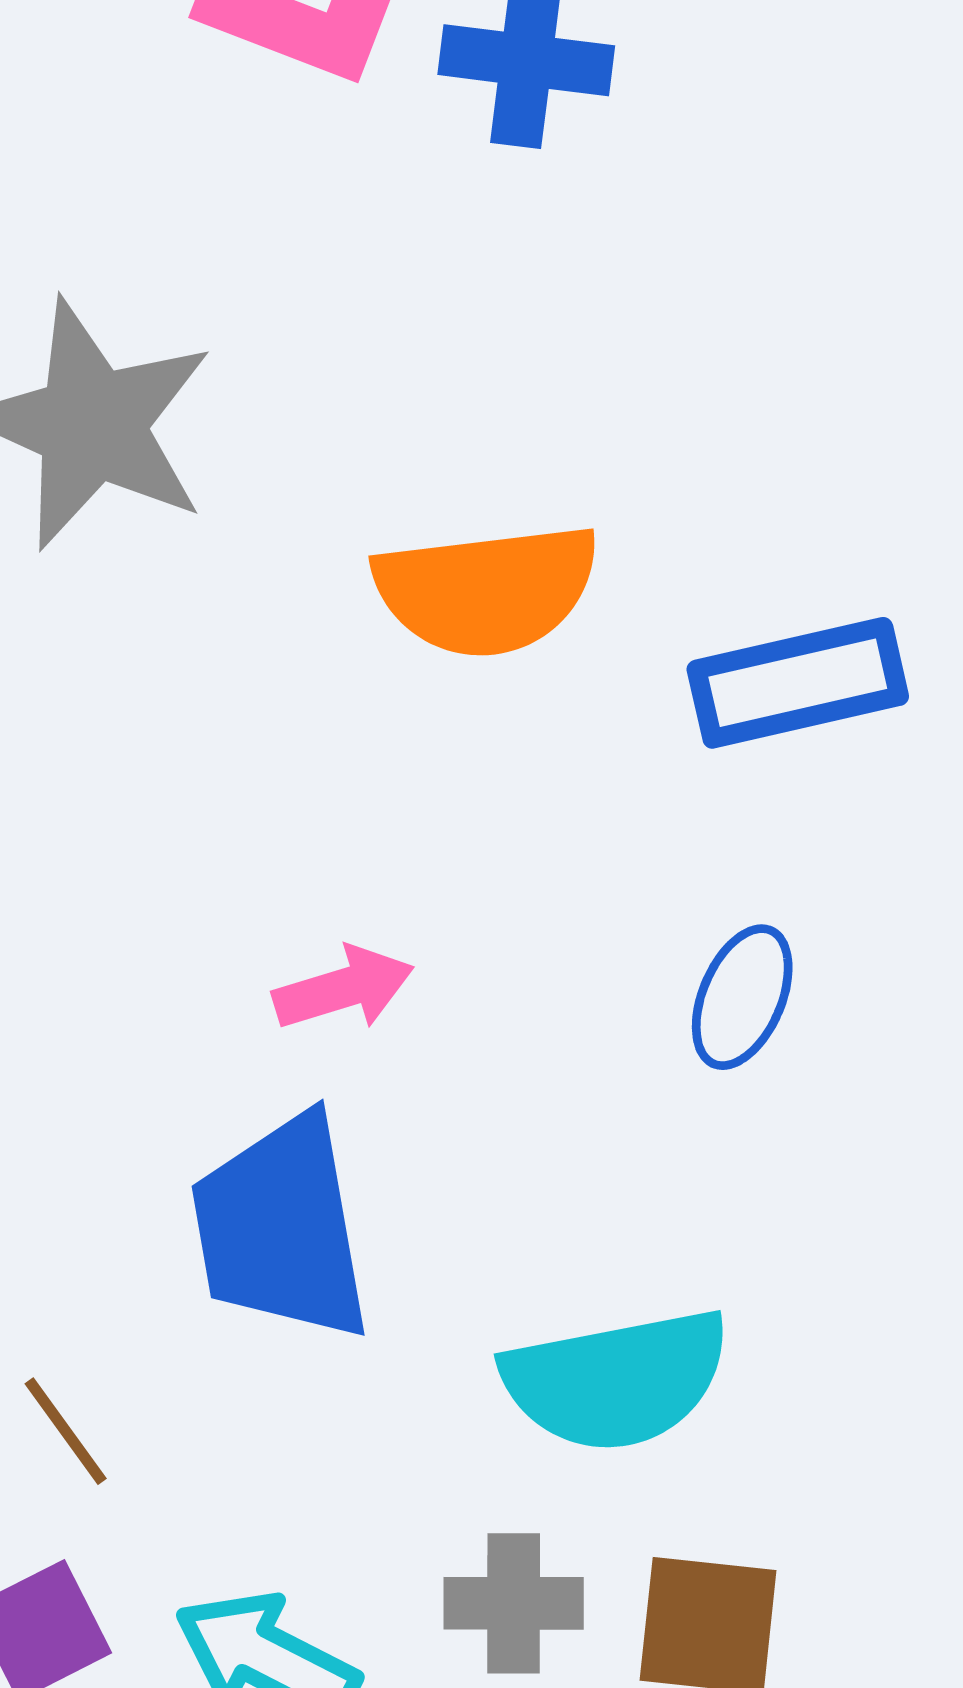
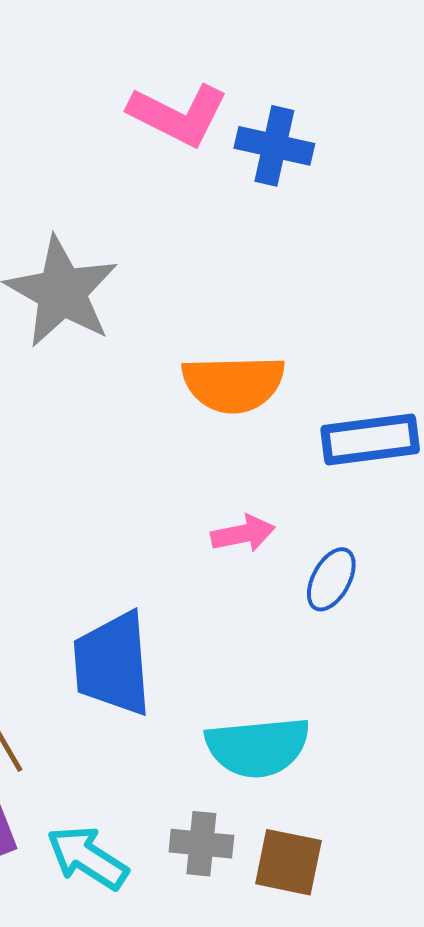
pink arrow: (344, 988) -> (243, 534), moved

